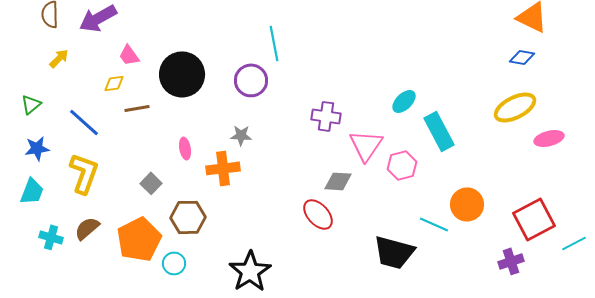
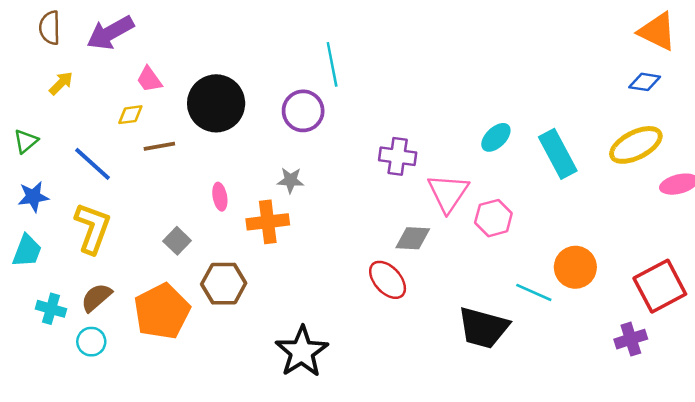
cyan rectangle: (439, 131) -> (558, 154), moved
cyan circle: (174, 263) -> (91, 342), moved

